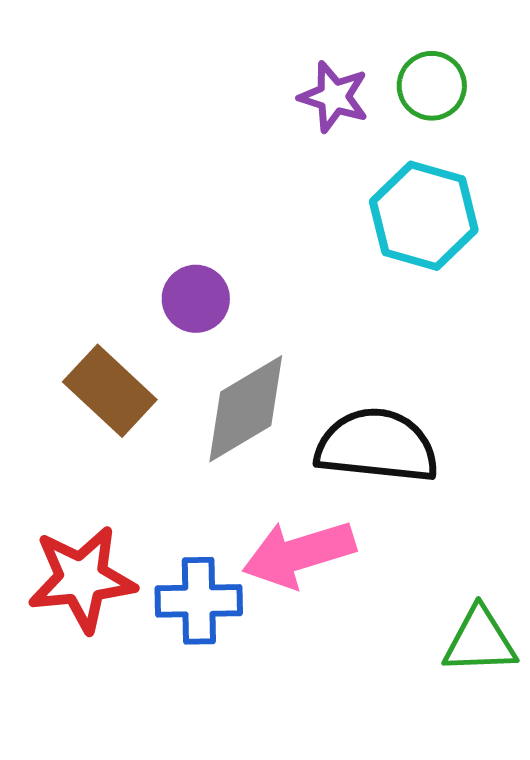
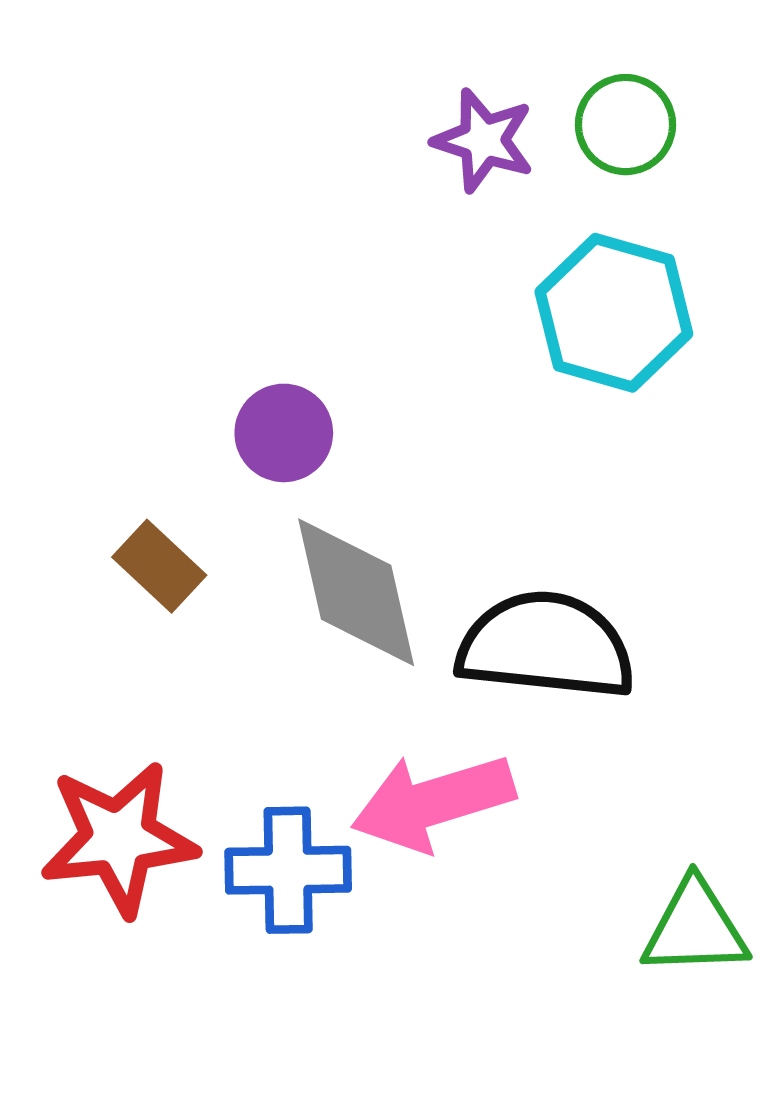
brown rectangle: (110, 391) -> (159, 566), size x0.7
gray diamond: (246, 409) -> (356, 592), turned -72

